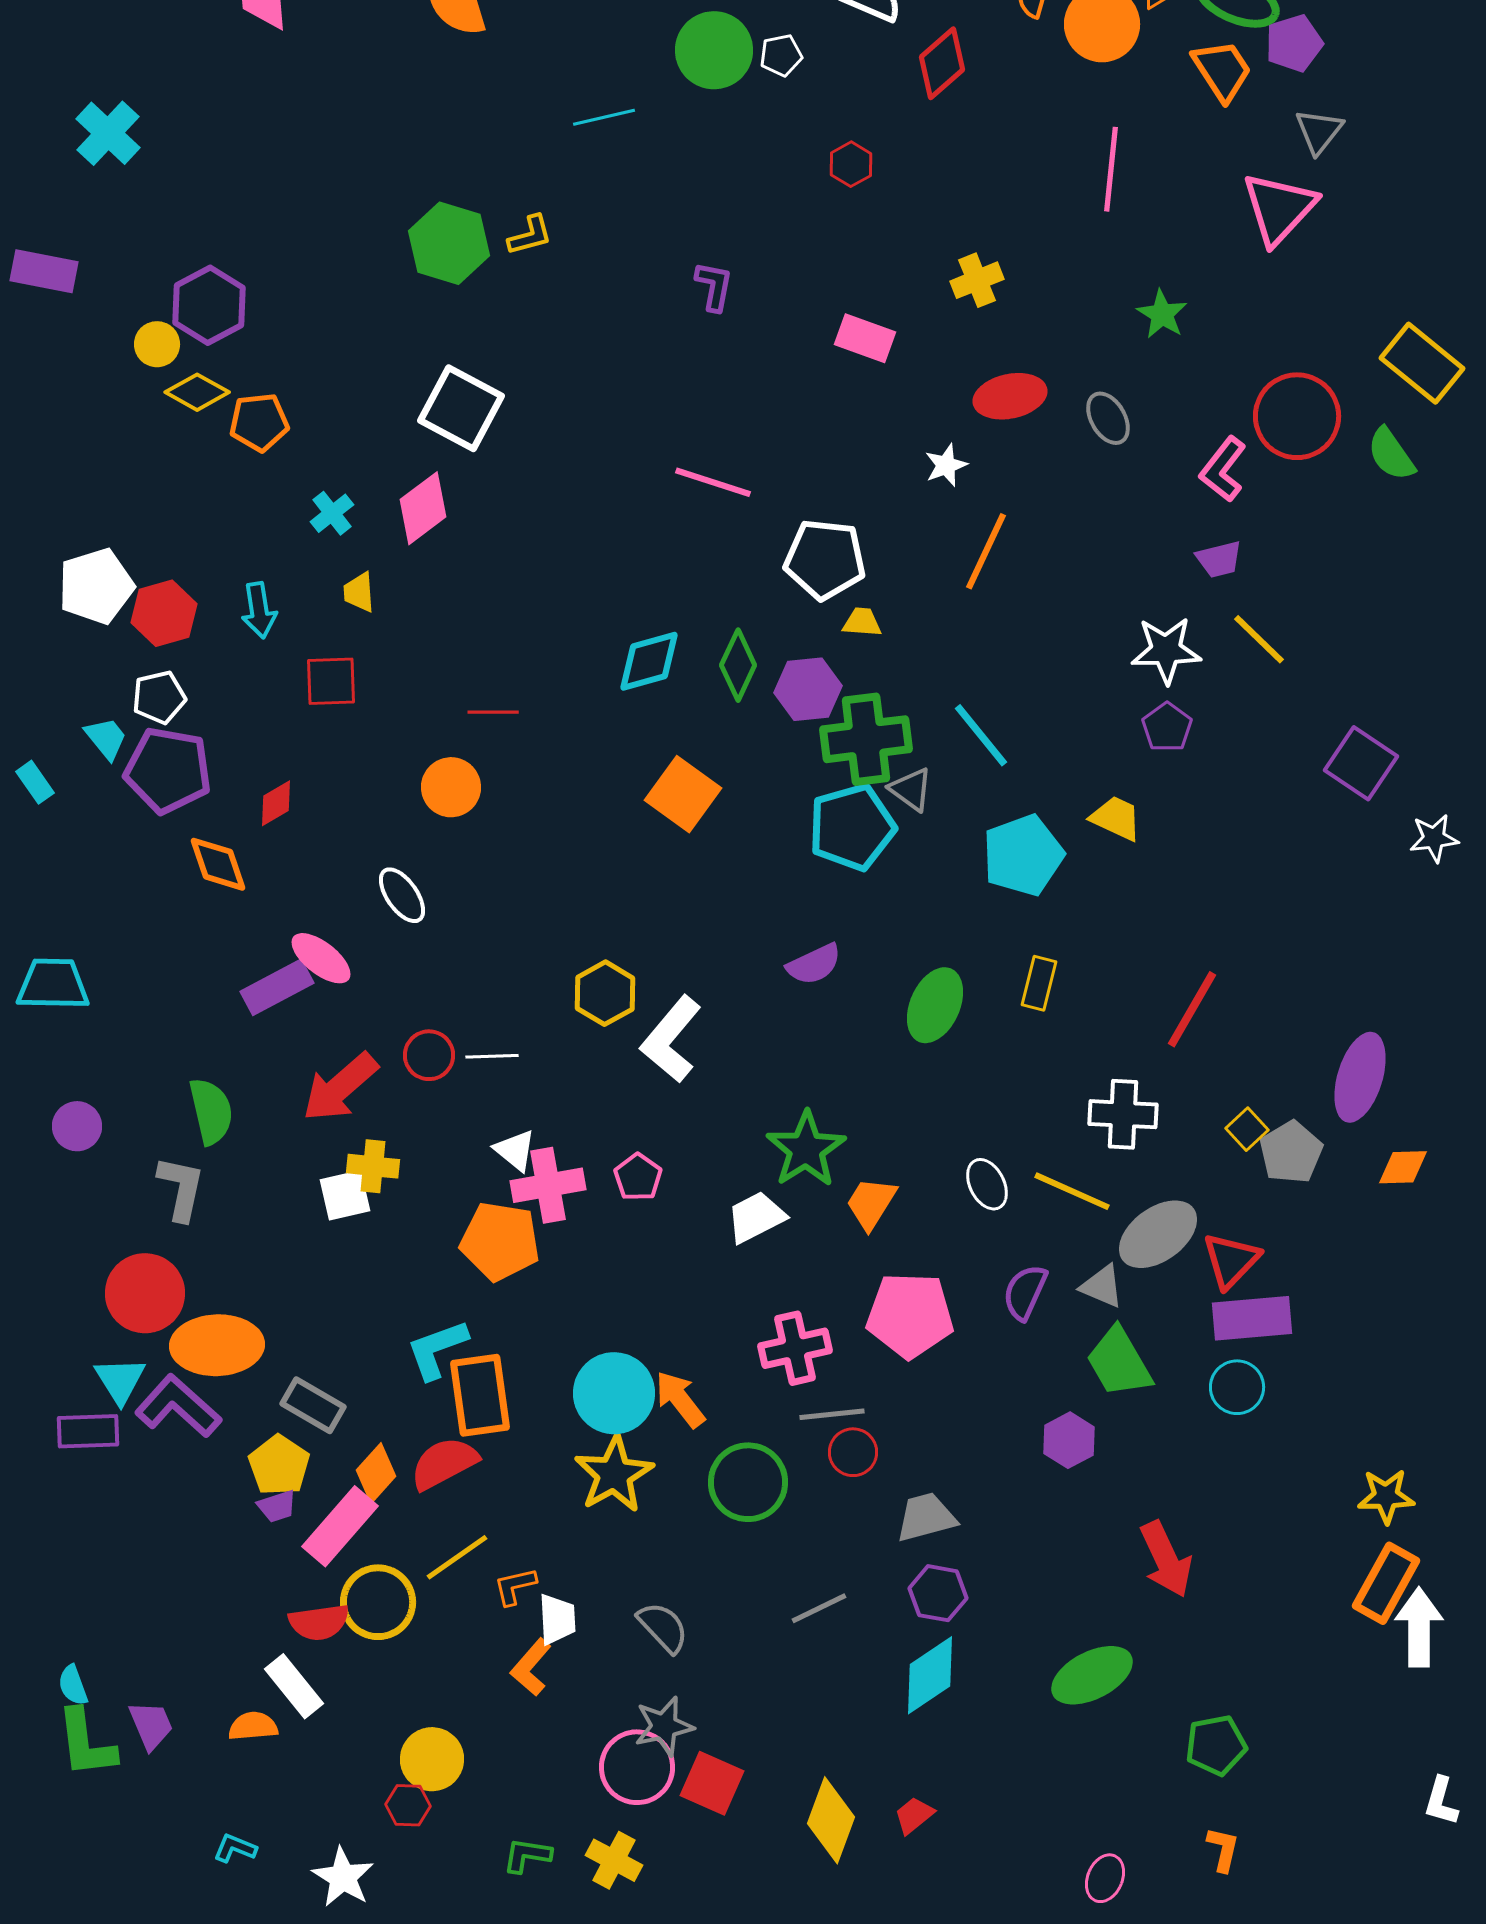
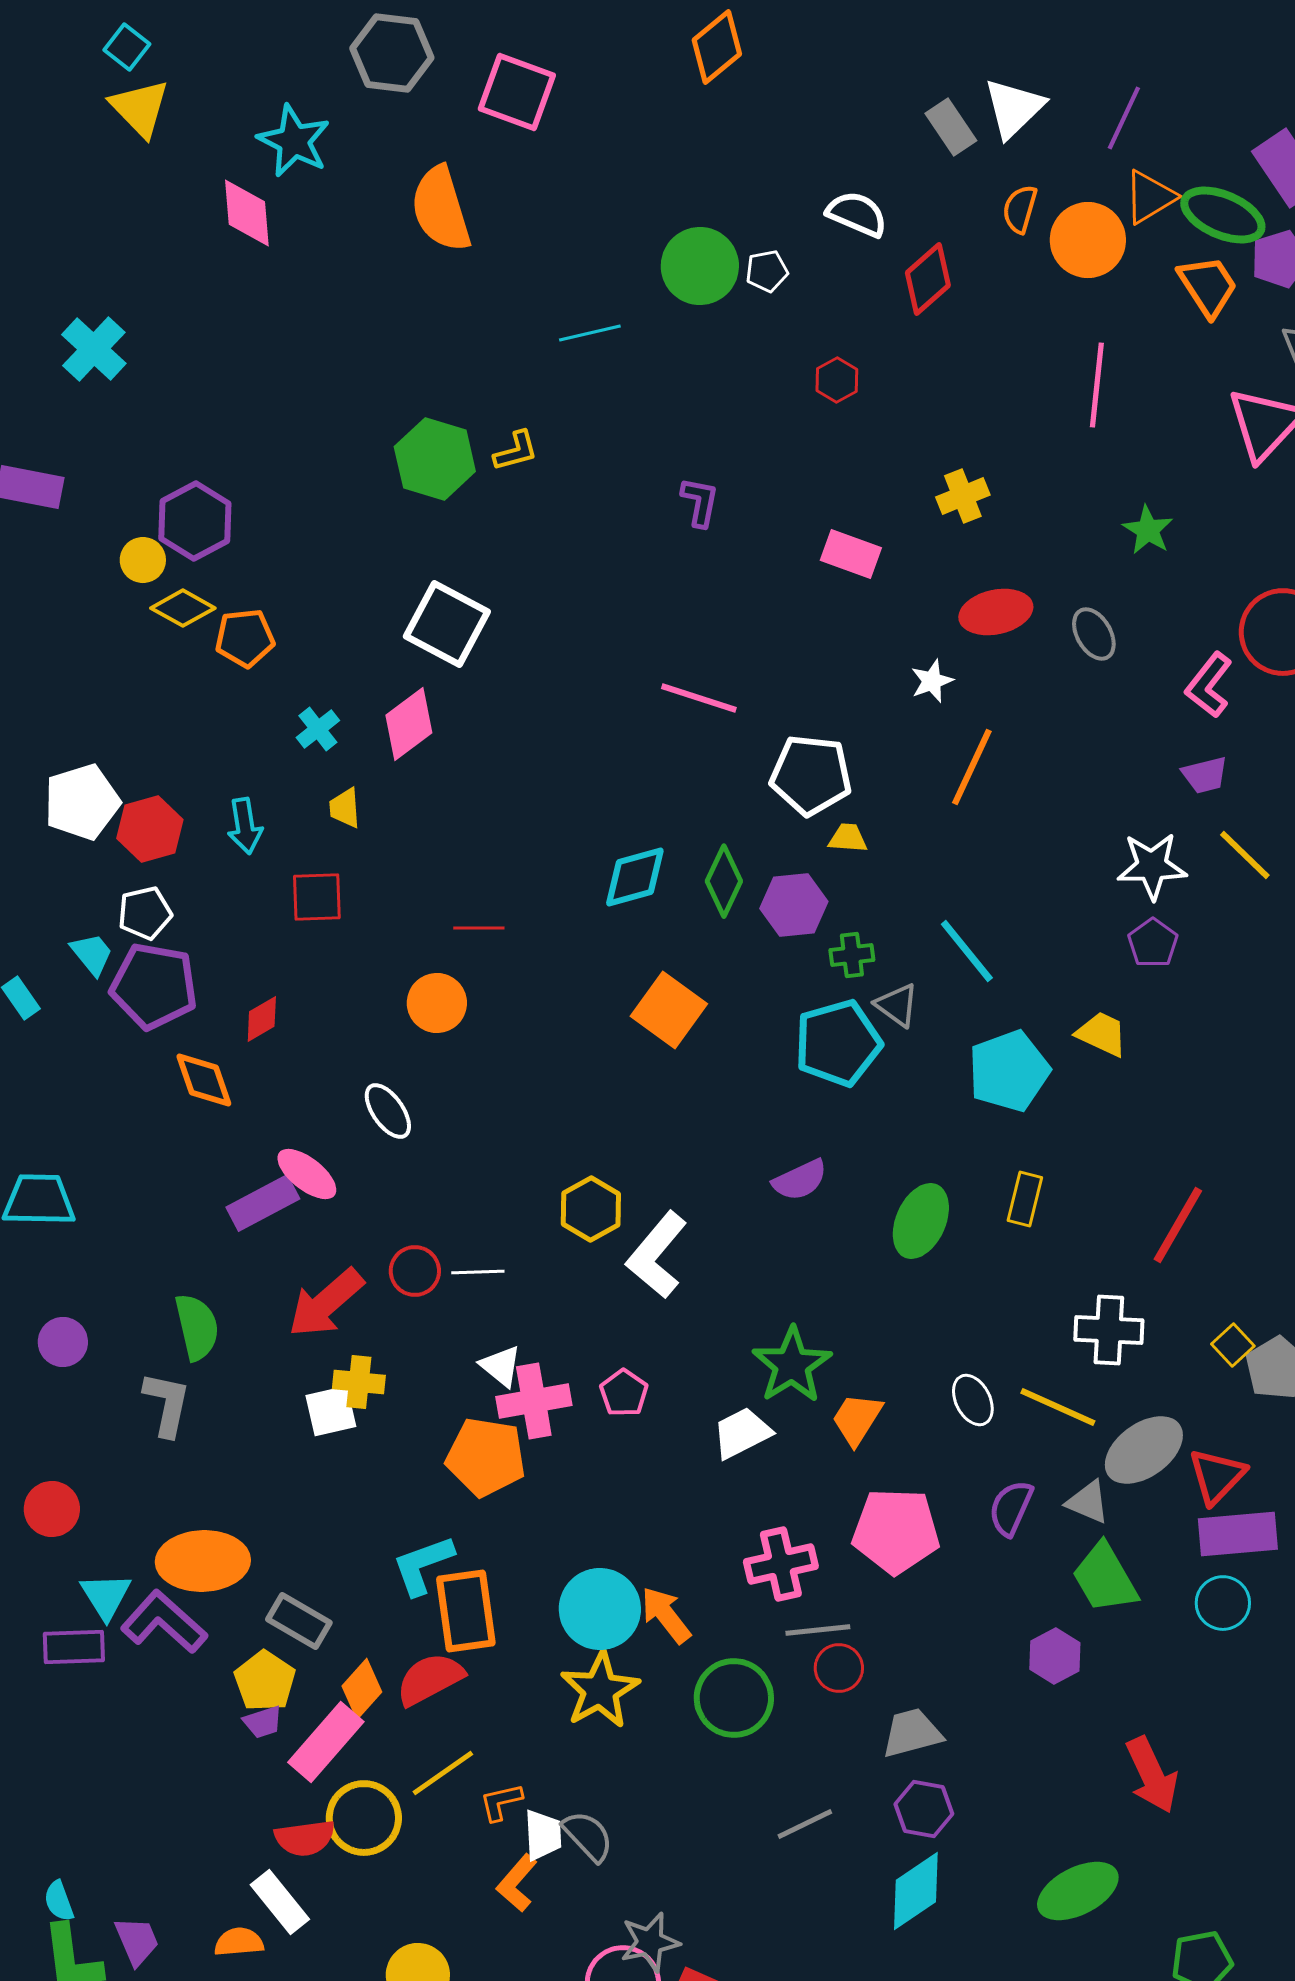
green cross: (866, 739) -> (852, 955), size x0.5
red circle: (145, 1293) -> (52, 1509), moved, size x0.7
gray semicircle: (663, 1627) -> (588, 1836), moved

